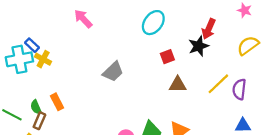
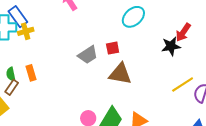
blue rectangle: (32, 45) -> (18, 17), size x1.5
red square: (167, 57) -> (113, 48), moved
yellow cross: (43, 59) -> (26, 31), turned 35
brown triangle: (178, 85) -> (120, 74), moved, size x1.4

